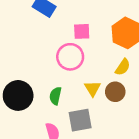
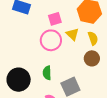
yellow semicircle: (123, 67) -> (93, 38), turned -40
yellow triangle: (93, 88) -> (72, 34), moved

